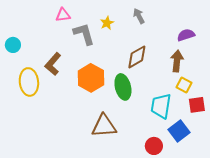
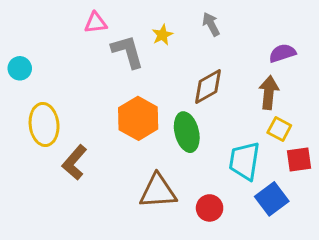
brown L-shape: (53, 64) -> (74, 162), moved
red circle: (154, 146) -> (210, 208), moved

